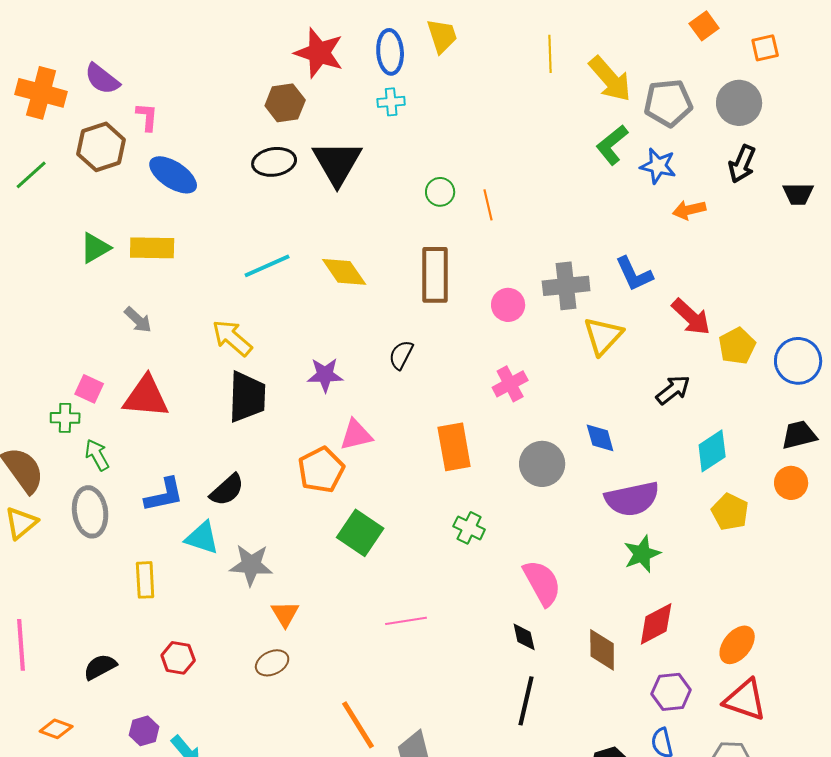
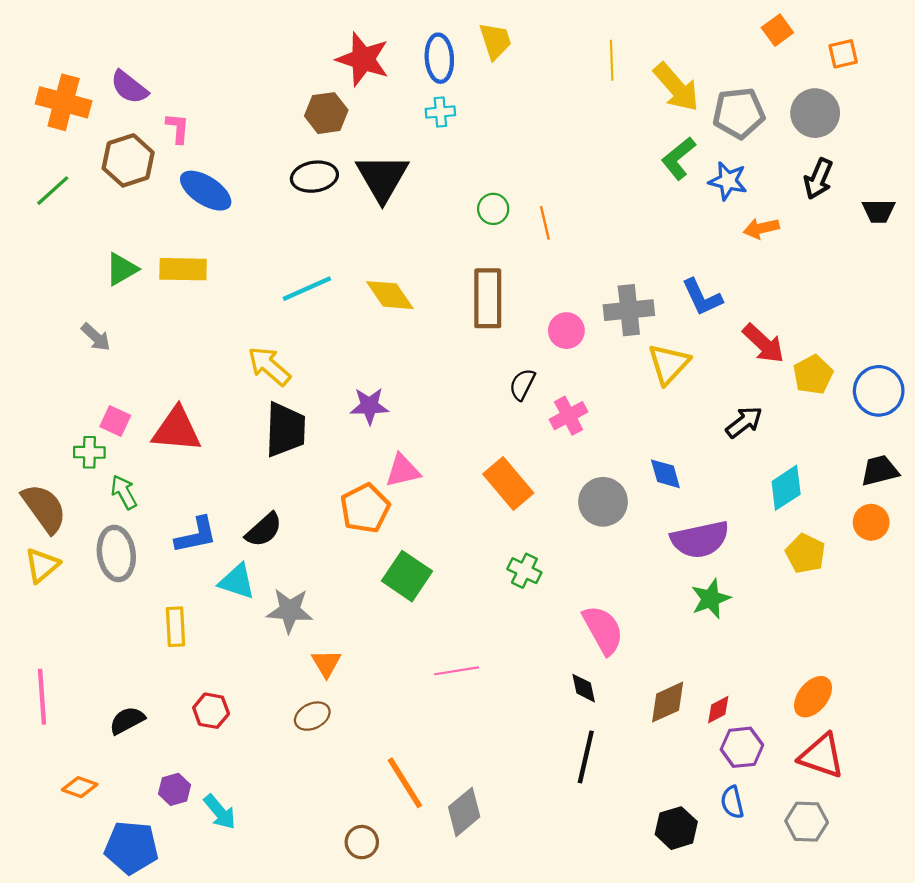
gray arrow: (138, 320) -> (96, 337), moved
black semicircle: (401, 355) -> (522, 384), moved
orange rectangle: (454, 447) -> (508, 483), turned -30
red diamond: (656, 624) -> (718, 710), moved, size x0.6
brown diamond: (602, 650) -> (668, 702), turned 66

